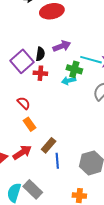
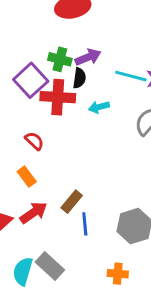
black semicircle: (40, 54) -> (79, 78), moved
green cross: (74, 69) -> (60, 59), moved
red cross: (40, 73) -> (58, 97), size x1.6
orange rectangle: (30, 124) -> (27, 177), moved

